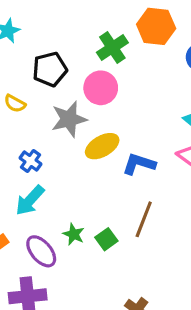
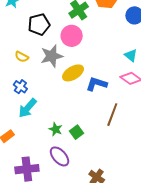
yellow semicircle: (15, 103) -> (22, 57), moved
blue cross: (30, 161) -> (20, 87), moved
brown line: (144, 219) -> (112, 115), moved
purple ellipse: (41, 251) -> (60, 156), moved

